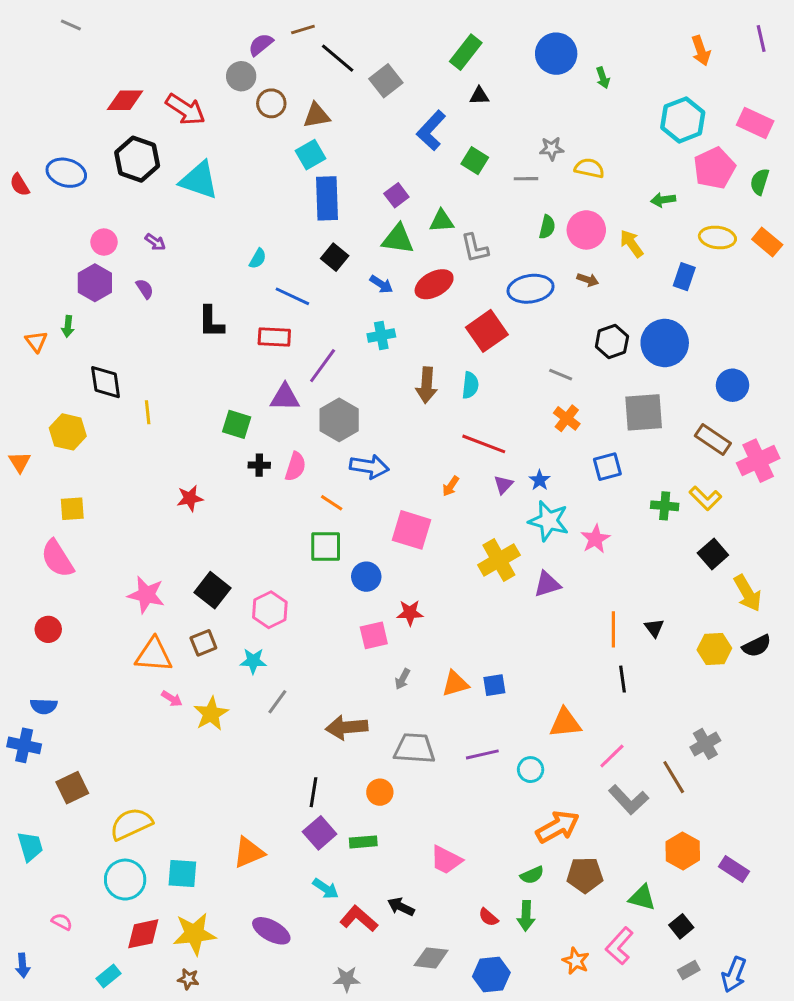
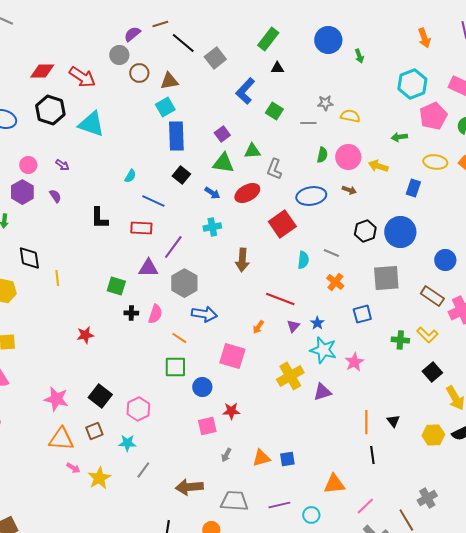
yellow arrow: (632, 244) -> (378, 166), turned -36
gray L-shape: (475, 248) -> (274, 169), turned 35
cyan semicircle: (470, 385) -> (303, 260), moved

